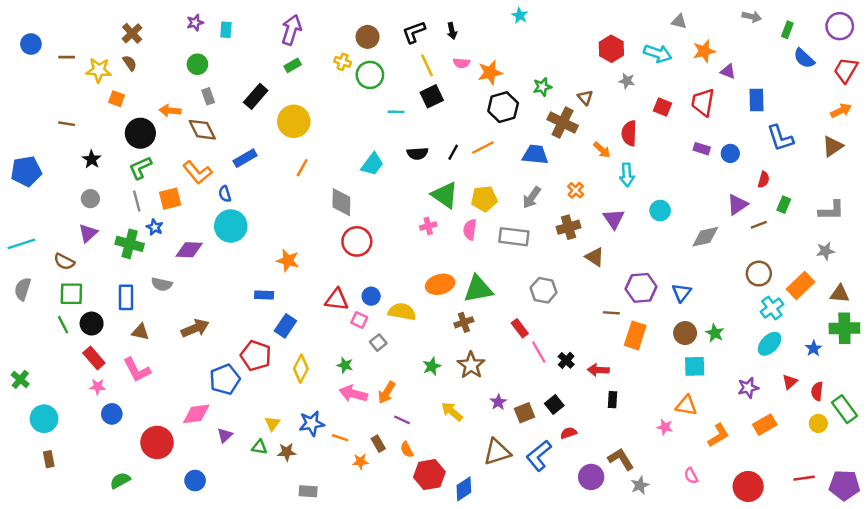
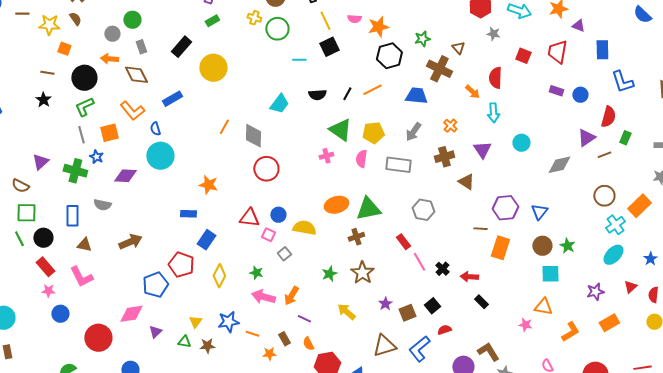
brown line: (67, 124) -> (47, 73), moved
orange line: (302, 168) -> (224, 127), moved
red semicircle: (764, 180) -> (608, 117), size x1.5
gray circle: (90, 199) -> (112, 34), moved
black rectangle: (613, 400) -> (481, 302), turned -48

